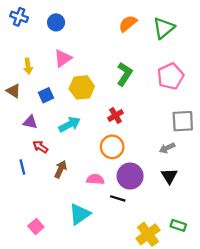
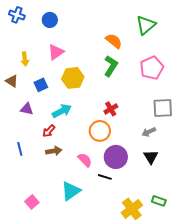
orange semicircle: (128, 24) -> (114, 41), moved, turned 78
red cross: (115, 115) -> (111, 109), moved
red arrow: (40, 147) -> (49, 131), moved, turned -80
brown arrow: (61, 169) -> (54, 151), turned 56
pink semicircle: (95, 179) -> (85, 160), turned 42

